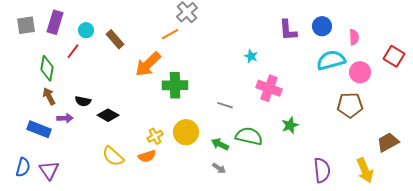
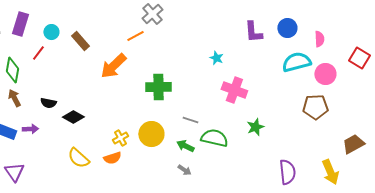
green cross: (175, 85) -> (158, 87), moved
gray line: (225, 105) -> (190, 120), moved
purple arrow: (65, 118) -> (30, 129), moved

